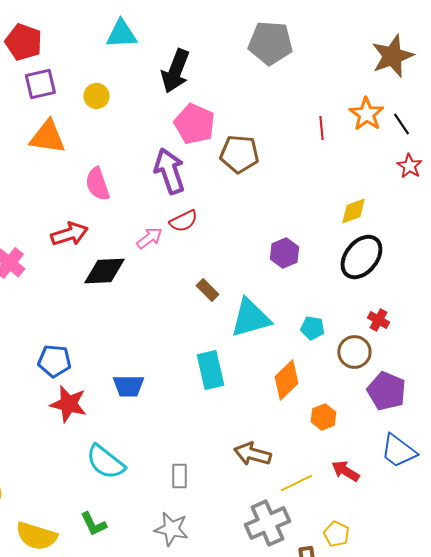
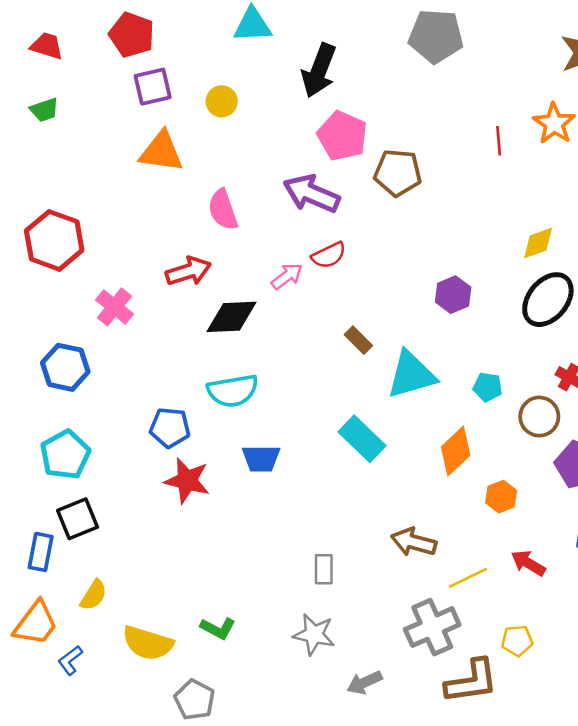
purple arrow: (169, 171) -> (312, 194), turned -48
cyan rectangle: (210, 370) -> (362, 439), turned -33
cyan semicircle: (105, 462) -> (233, 391), moved, turned -48
green L-shape: (93, 524) -> (218, 628), turned -36
yellow pentagon: (336, 534) -> (517, 641), turned -30

